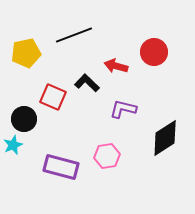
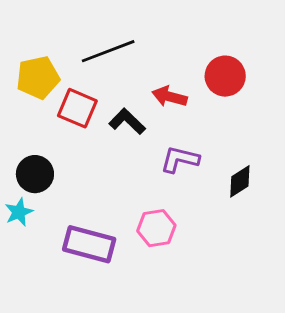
red square: (53, 97) -> (77, 108), moved
black diamond: (165, 138) -> (240, 181), moved, size x0.6

